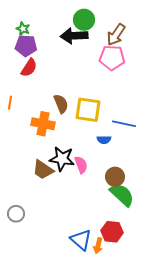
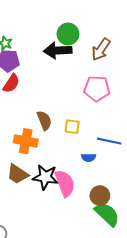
pink pentagon: (112, 58) -> (97, 89), moved
yellow square: (88, 110) -> (72, 127), size x0.6
pink semicircle: (81, 165) -> (65, 183), size x1.5
brown trapezoid: (43, 170) -> (18, 174), moved

